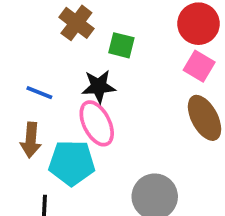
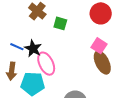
pink square: (199, 66) -> (99, 46), moved
black star: (99, 86) -> (33, 49), moved, turned 30

